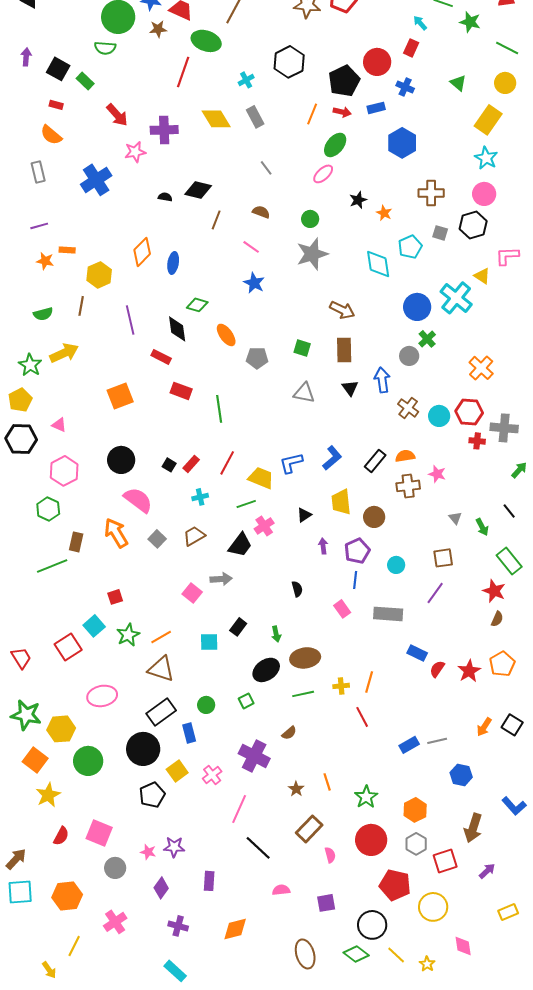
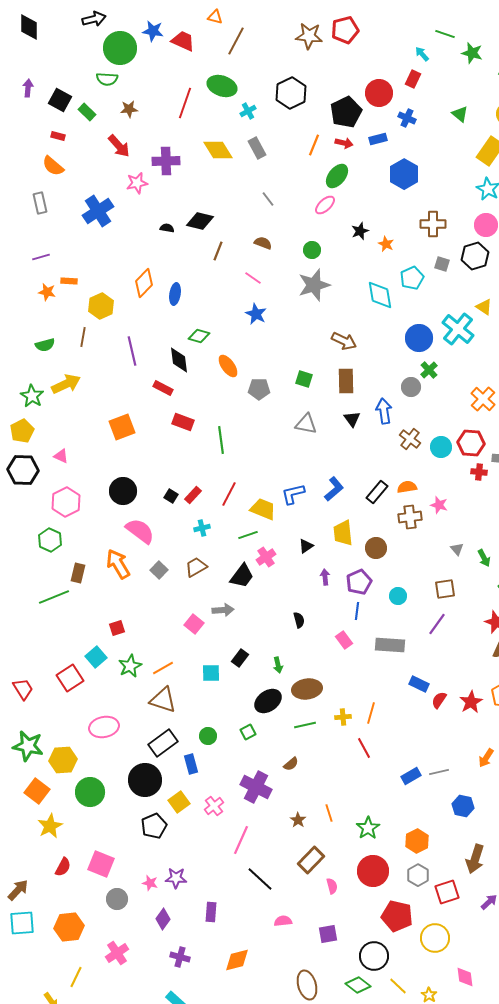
brown star: (158, 29) -> (129, 109), moved
green ellipse: (206, 41) -> (222, 86), moved

